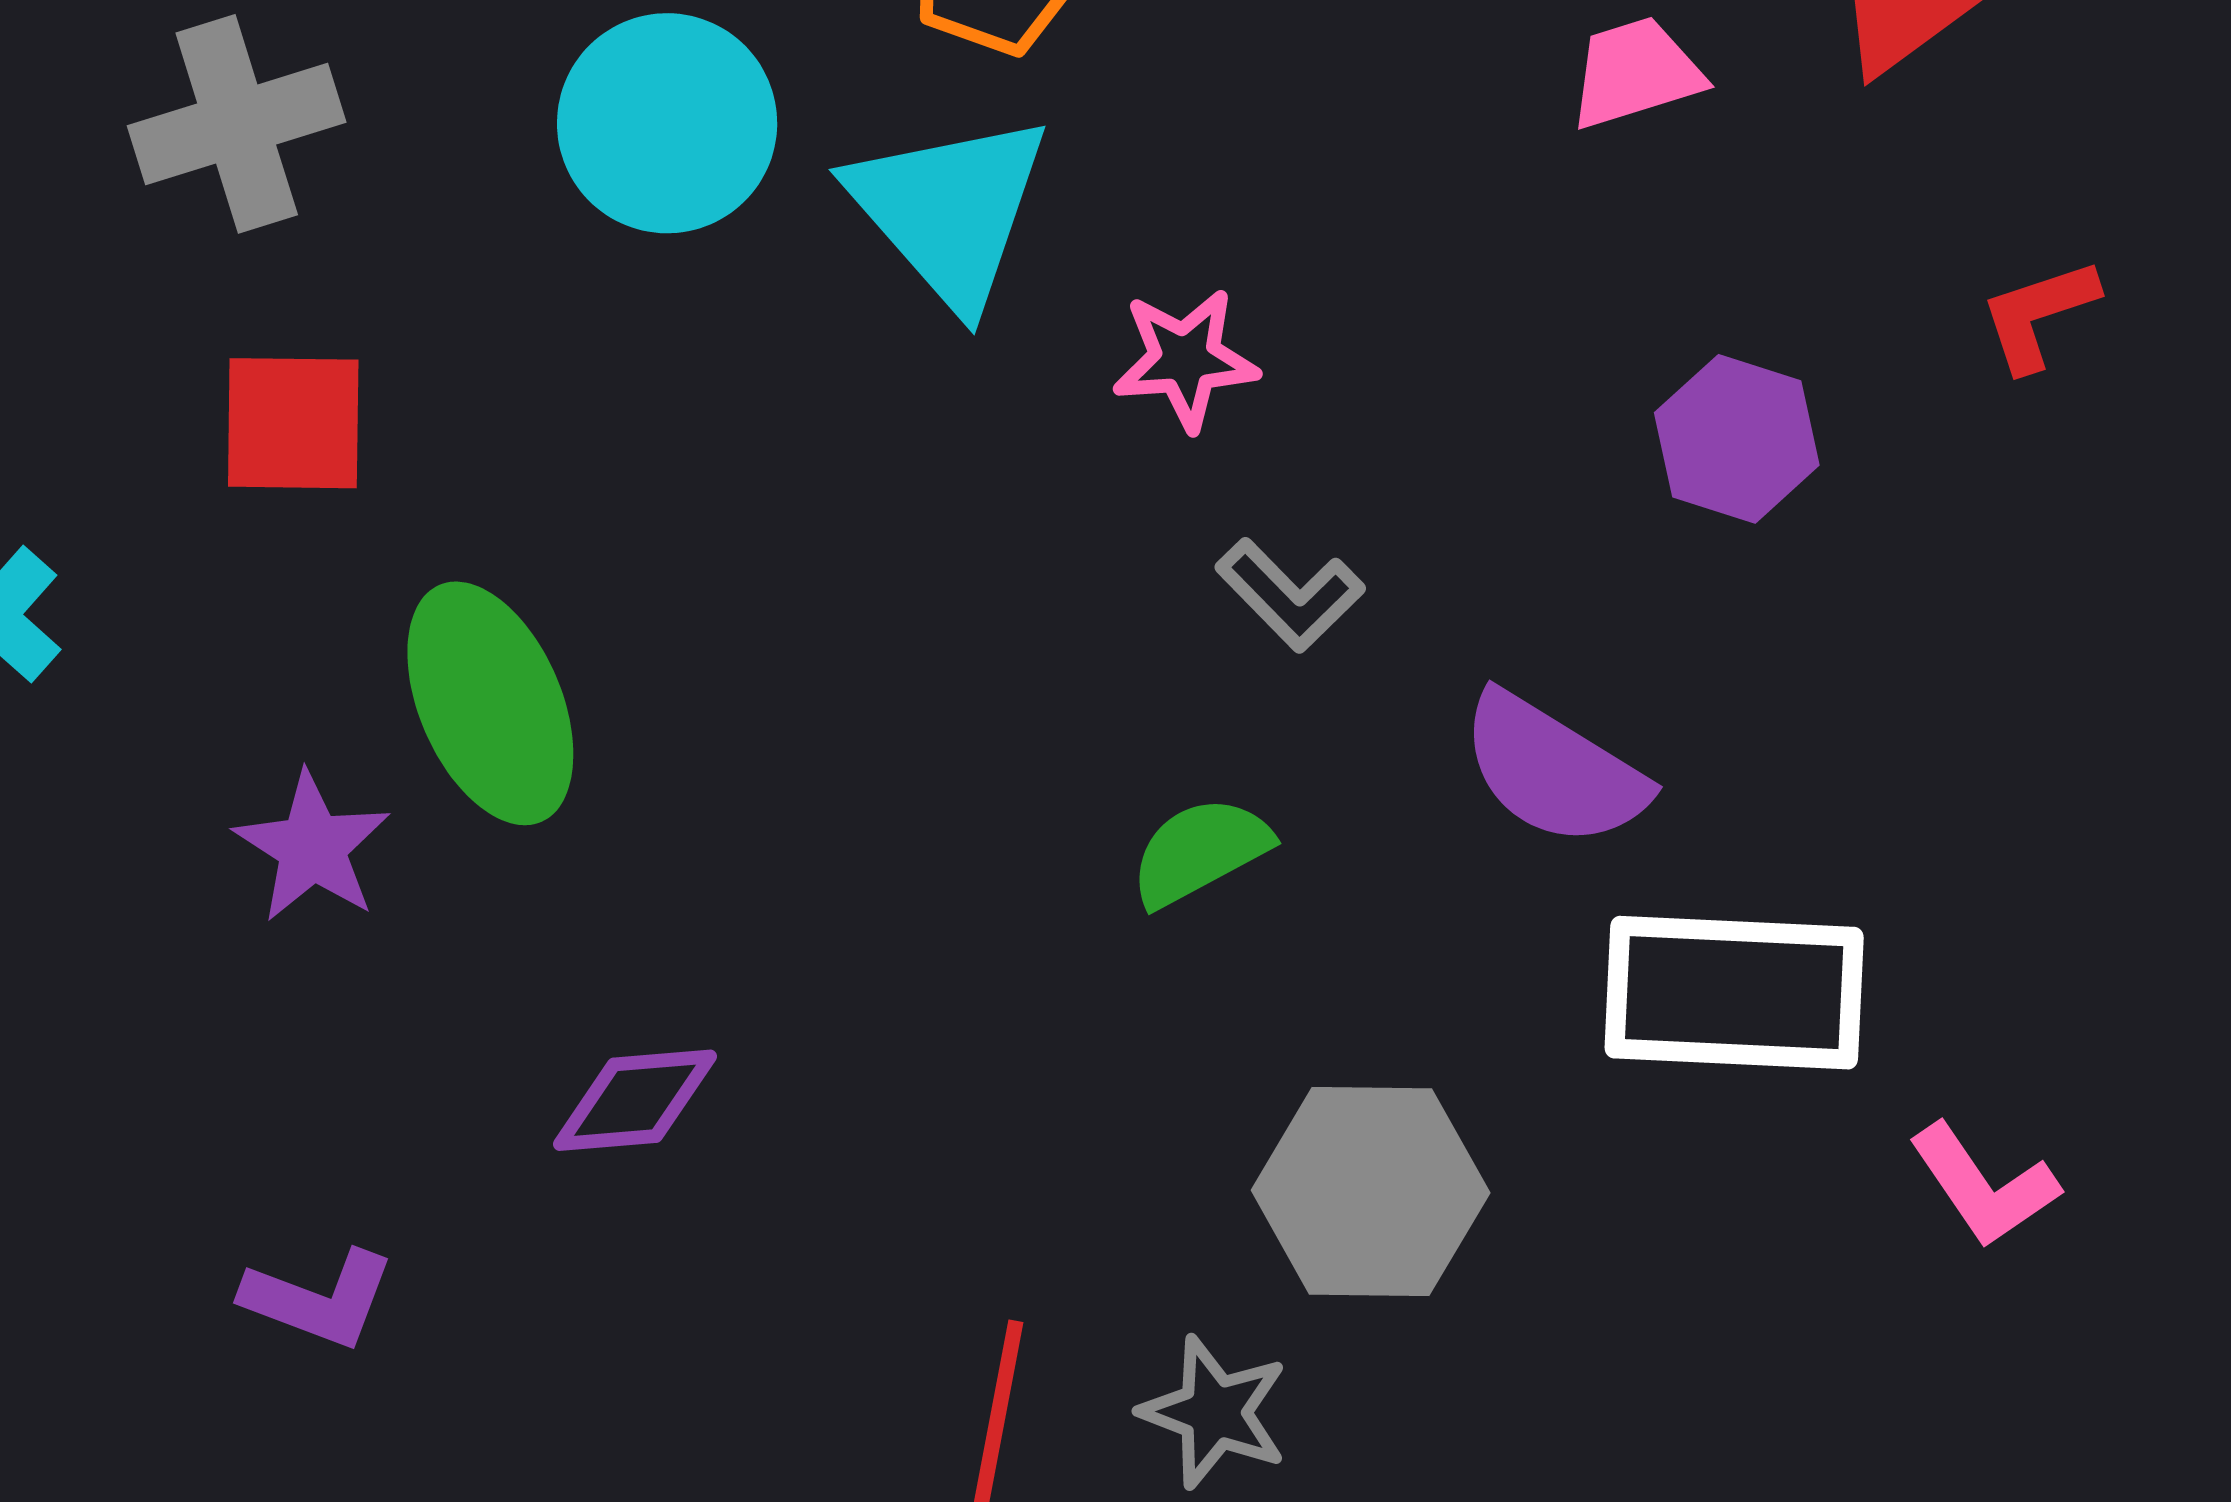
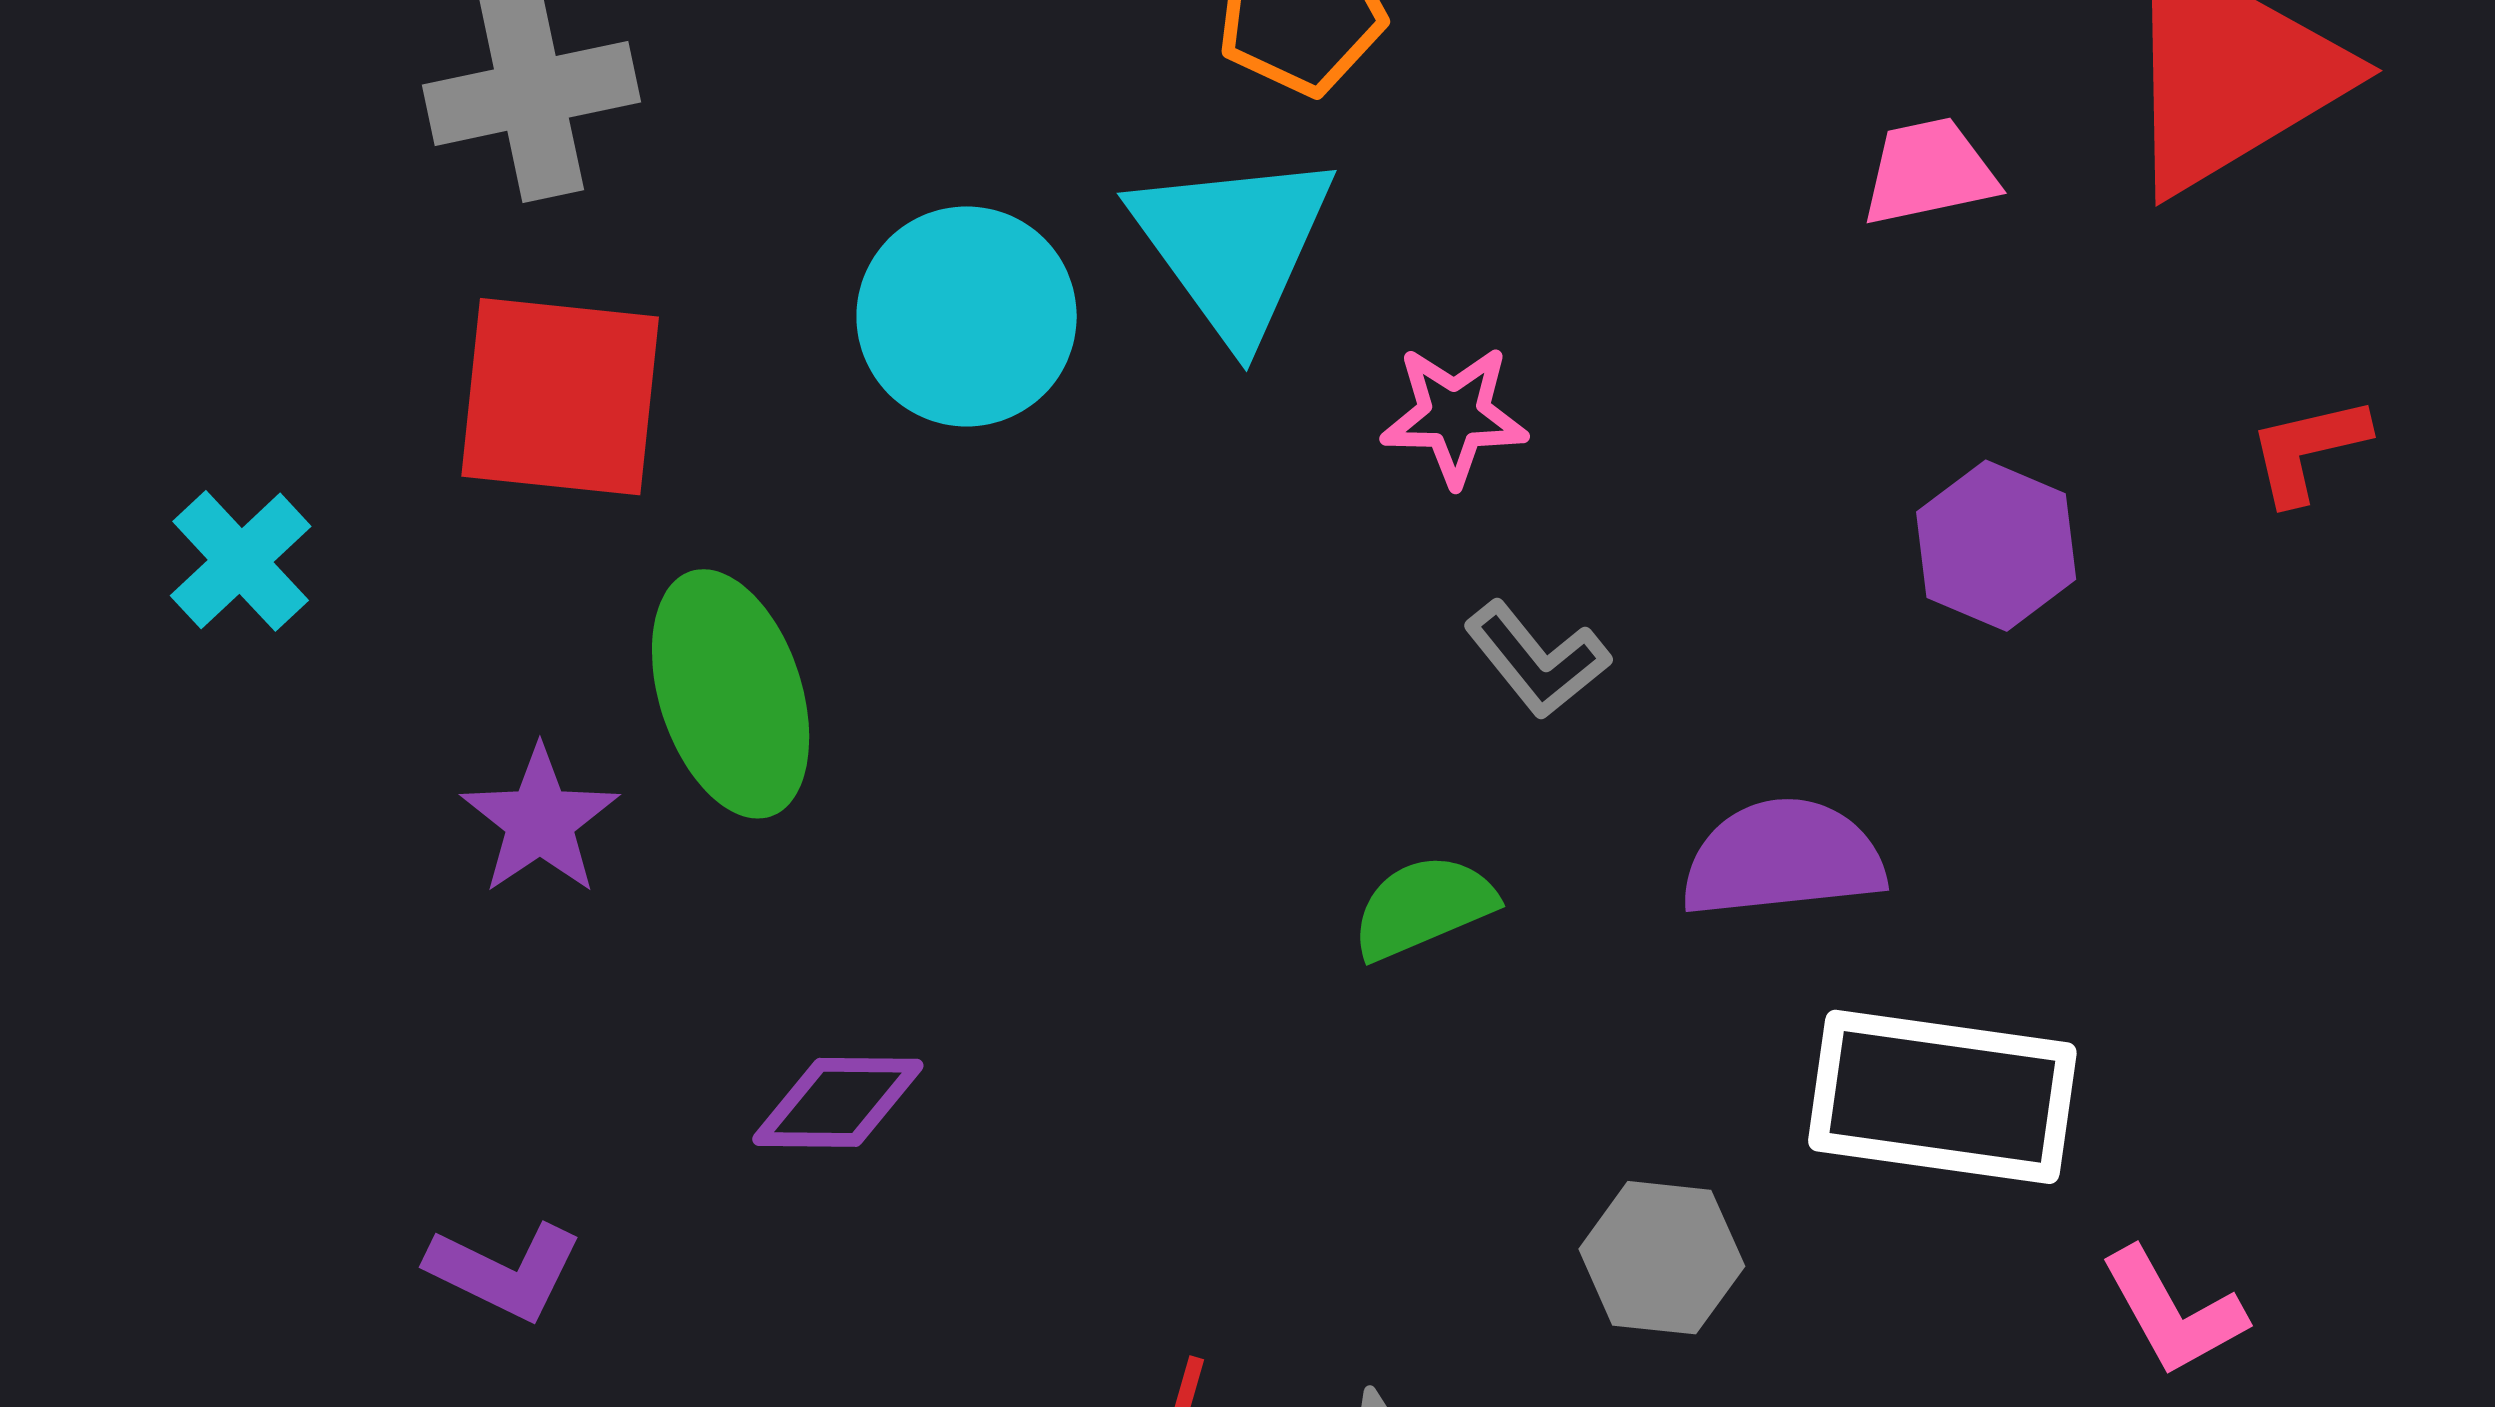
cyan circle: (667, 123) -> (967, 316), moved
red square: (293, 423) -> (560, 397), size x1.4
purple semicircle: (1553, 770) -> (1783, 858), turned 137
gray hexagon: (1371, 1192) -> (1662, 1258), moved, size x0.7

